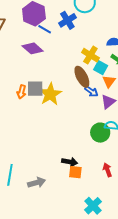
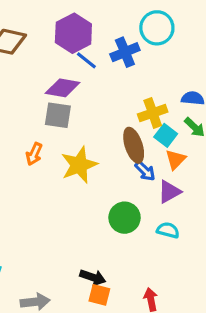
purple diamond: (33, 48) -> (63, 88), turned -40
yellow cross: (90, 55) -> (153, 113), turned 30
gray square: (35, 89) -> (58, 115), moved
green circle: (100, 133) -> (125, 218), moved

